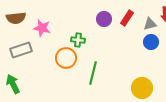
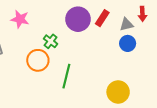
purple circle: (104, 19) -> (78, 19), size x1.5
pink star: (42, 28) -> (20, 19), moved
green cross: (78, 40) -> (51, 41), turned 32

